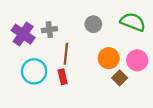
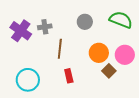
cyan circle: (34, 71) -> (28, 80), moved
red rectangle: (63, 77) -> (69, 76), moved

